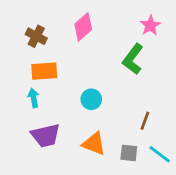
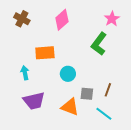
brown cross: (36, 36) -> (22, 19), moved
orange rectangle: (44, 71) -> (45, 53), moved
gray square: (129, 153) -> (87, 94), moved
cyan line: (160, 154) -> (104, 114), moved

